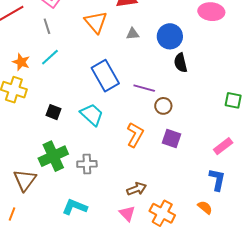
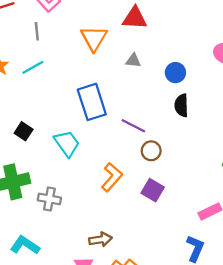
blue circle: (170, 36) -> (175, 73), size x0.7

